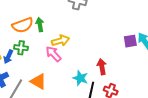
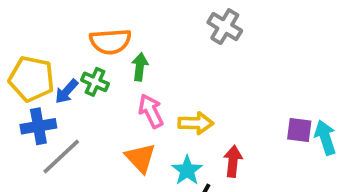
green arrow: (40, 25) -> (140, 67), moved
yellow arrow: (60, 41) -> (196, 123), moved
orange triangle: (38, 81) -> (140, 158), moved

